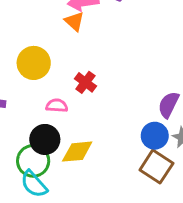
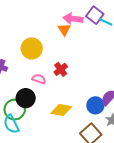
blue circle: (155, 136) -> (95, 105), moved
yellow diamond: (77, 152) -> (61, 110), moved

